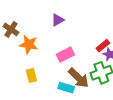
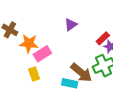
purple triangle: (58, 20) -> (71, 25), moved
pink rectangle: (65, 55) -> (42, 54), moved

